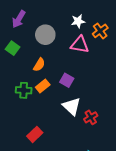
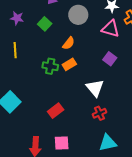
purple square: (67, 80) -> (110, 59), moved
red cross: (91, 117) -> (99, 113), moved

